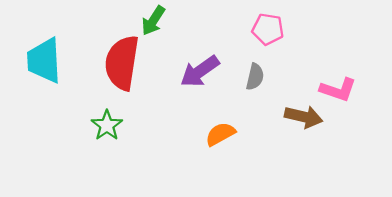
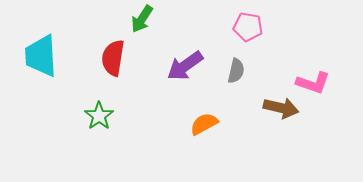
red semicircle: (122, 63) -> (113, 58), size x0.7

